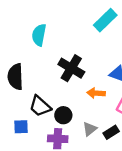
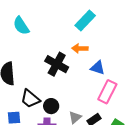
cyan semicircle: (39, 35) -> (21, 26), moved, turned -42
orange arrow: (96, 93) -> (80, 48), moved

